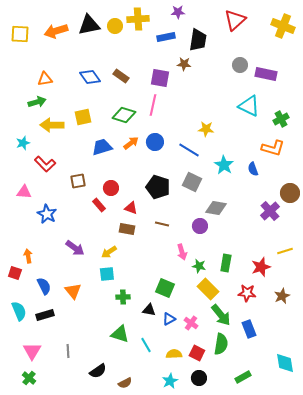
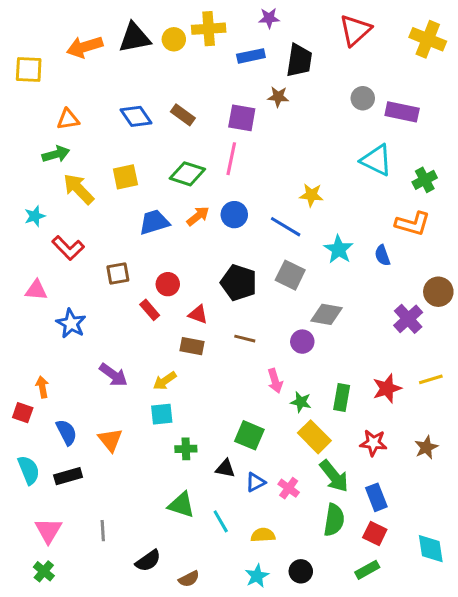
yellow square: (20, 34) -> (29, 70), moved
yellow arrow: (52, 125) -> (79, 189), turned 45
red star: (261, 267) -> (387, 388), moved
red square: (197, 353) -> (375, 534), moved

